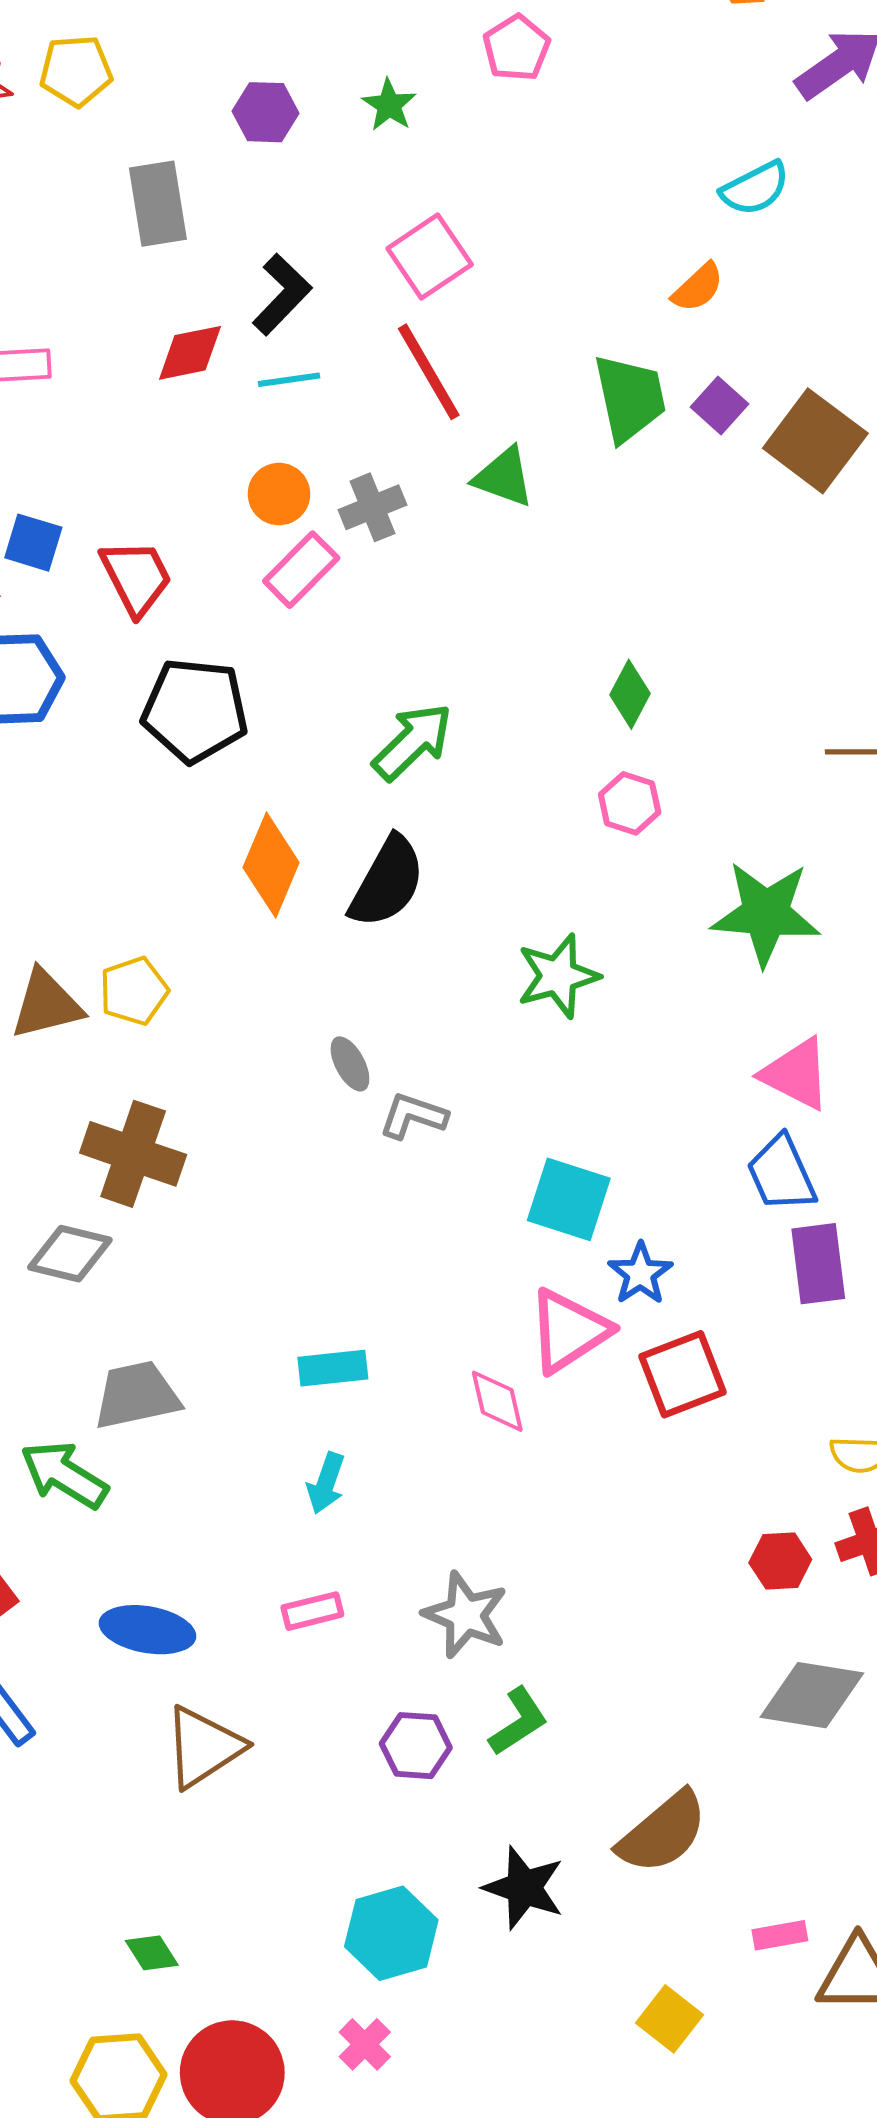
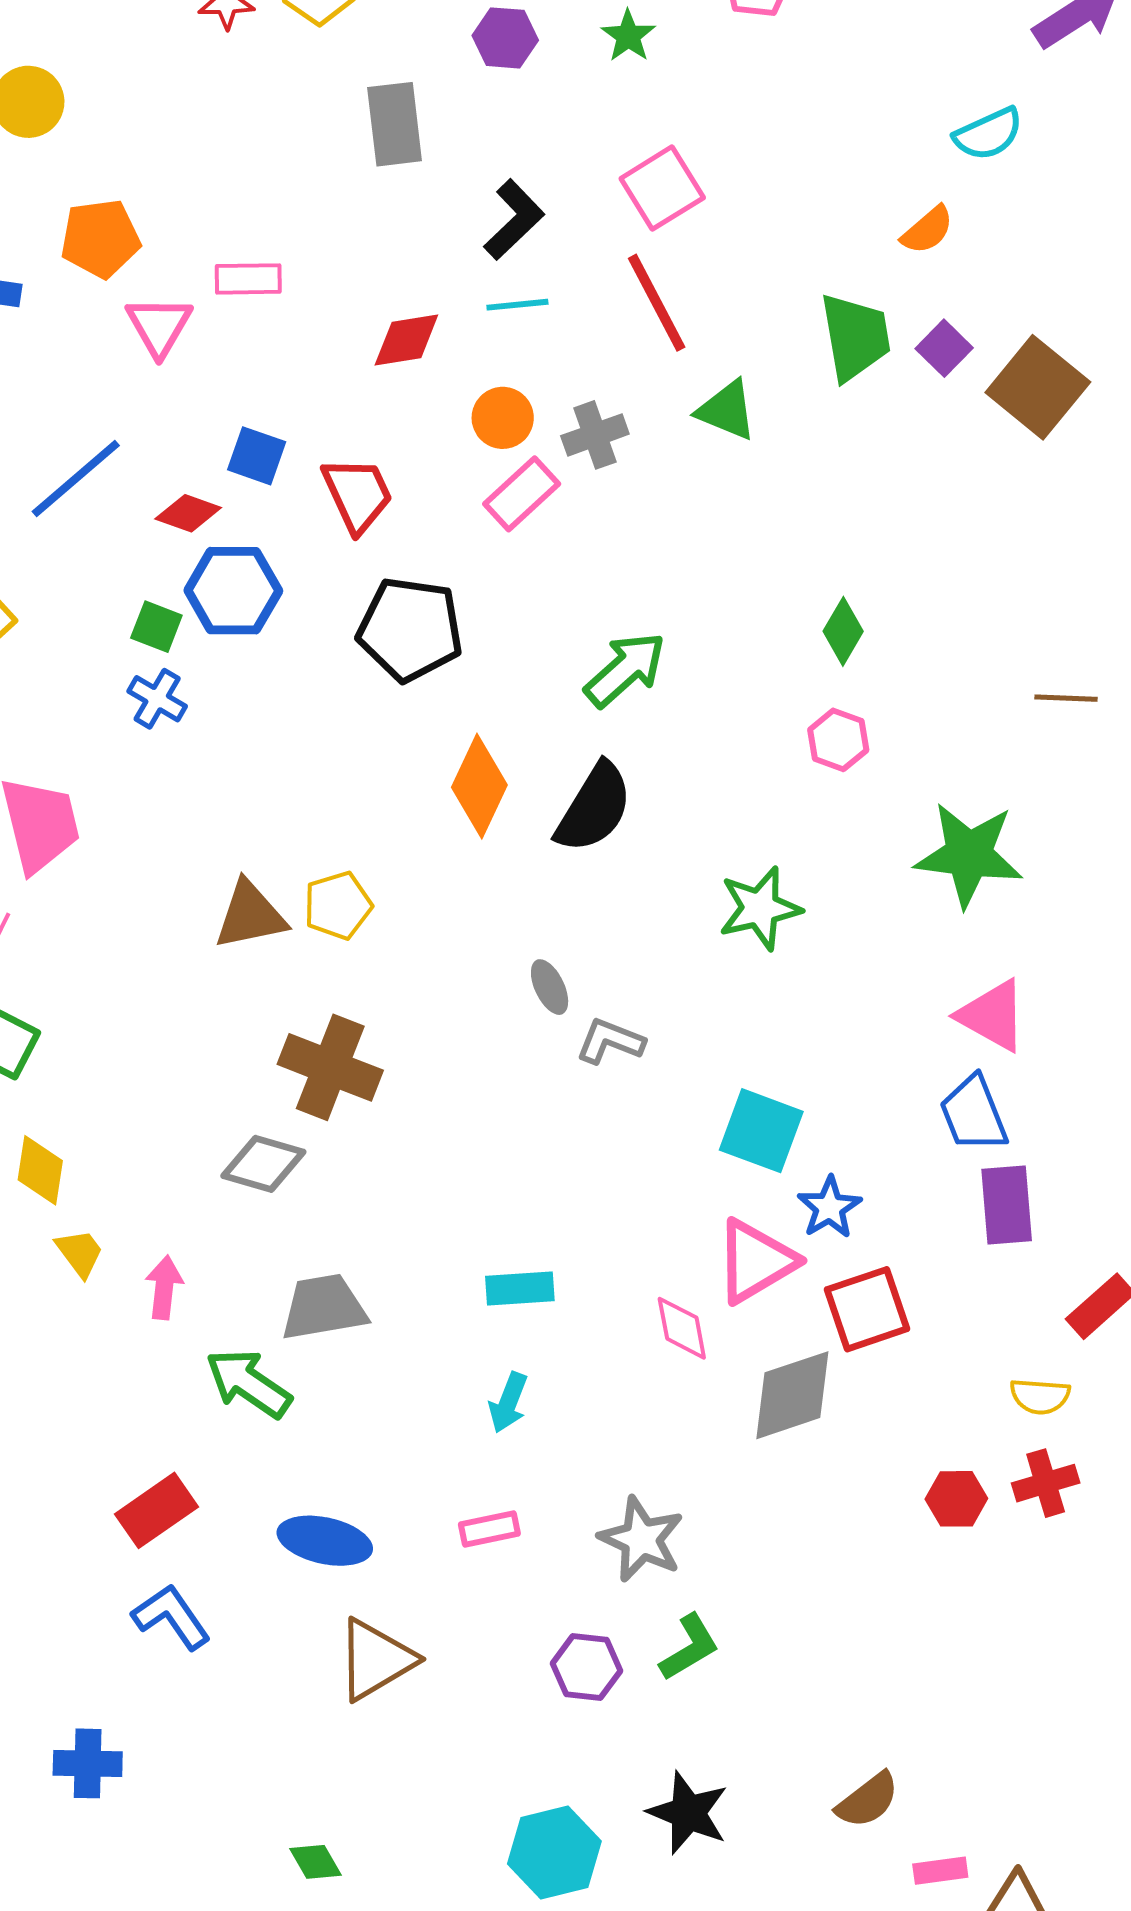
red diamond: (190, 353) -> (406, 340), moved
gray diamond: (812, 1695) -> (792, 1395), moved, turned -30
brown semicircle: (663, 1832) -> (868, 1800), moved, size x0.7

